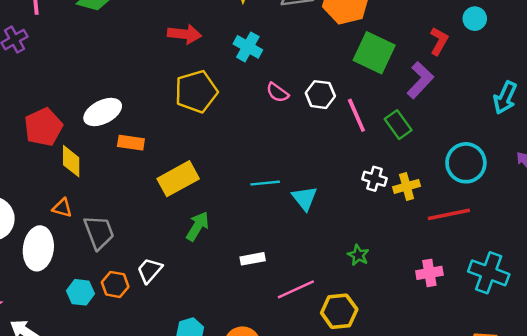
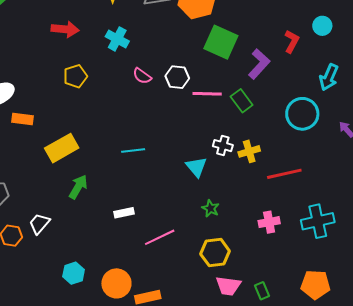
cyan circle: (475, 19) -> (322, 26), moved
red L-shape: (439, 41) -> (292, 41), moved
yellow pentagon: (196, 92) -> (75, 76), size x0.7
pink line: (356, 115) -> (207, 94), turned -64
cyan circle: (466, 163) -> (302, 114), moved
cyan triangle: (305, 198) -> (196, 167), moved
cyan cross: (489, 273) -> (318, 221), turned -32
yellow hexagon: (339, 311) -> (215, 253), moved

